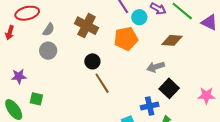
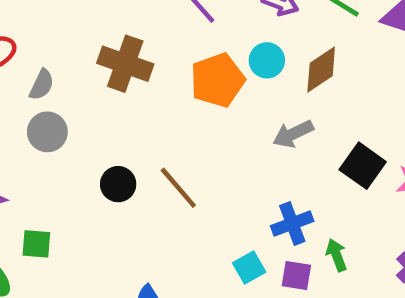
cyan circle: (139, 17) -> (267, 60), moved
brown diamond: (172, 40) -> (321, 70), turned -30
black circle: (92, 61) -> (118, 184), moved
black square: (169, 88) -> (363, 166), moved

